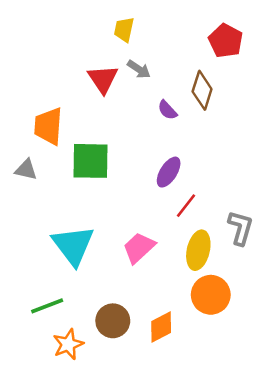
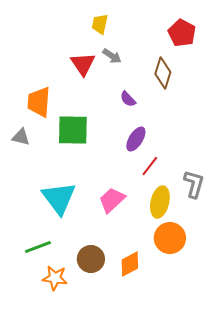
purple semicircle: (167, 110) -> (128, 99), moved
orange star: (68, 344) -> (55, 278), turned 30

